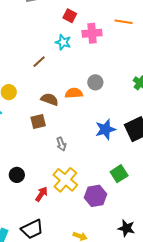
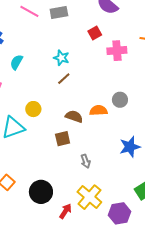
red square: (70, 16) -> (95, 33), turned 32
cyan star: (63, 42) -> (61, 58), moved
black circle: (17, 175) -> (41, 192), size x1.5

